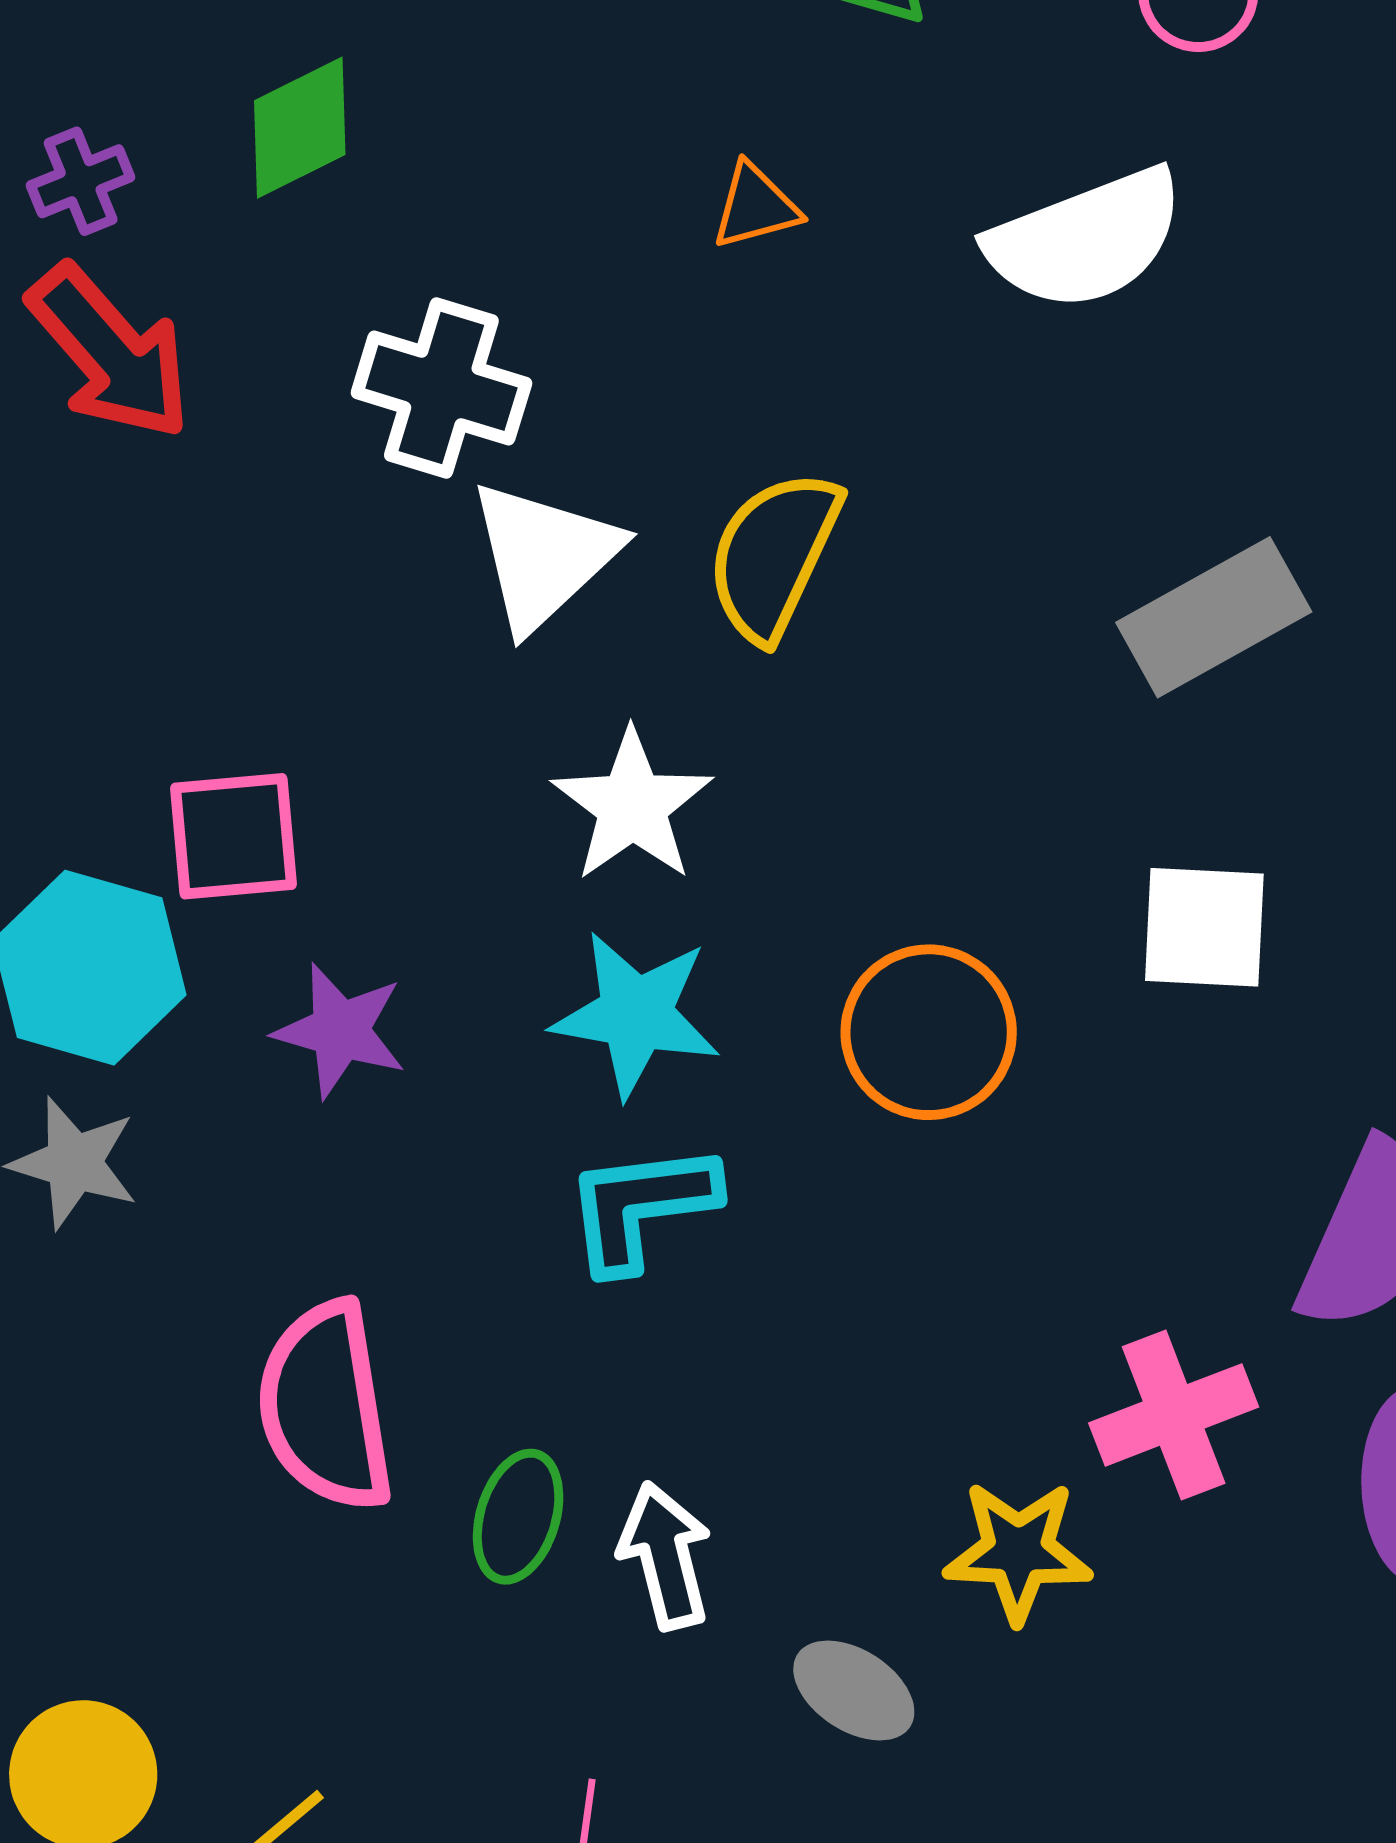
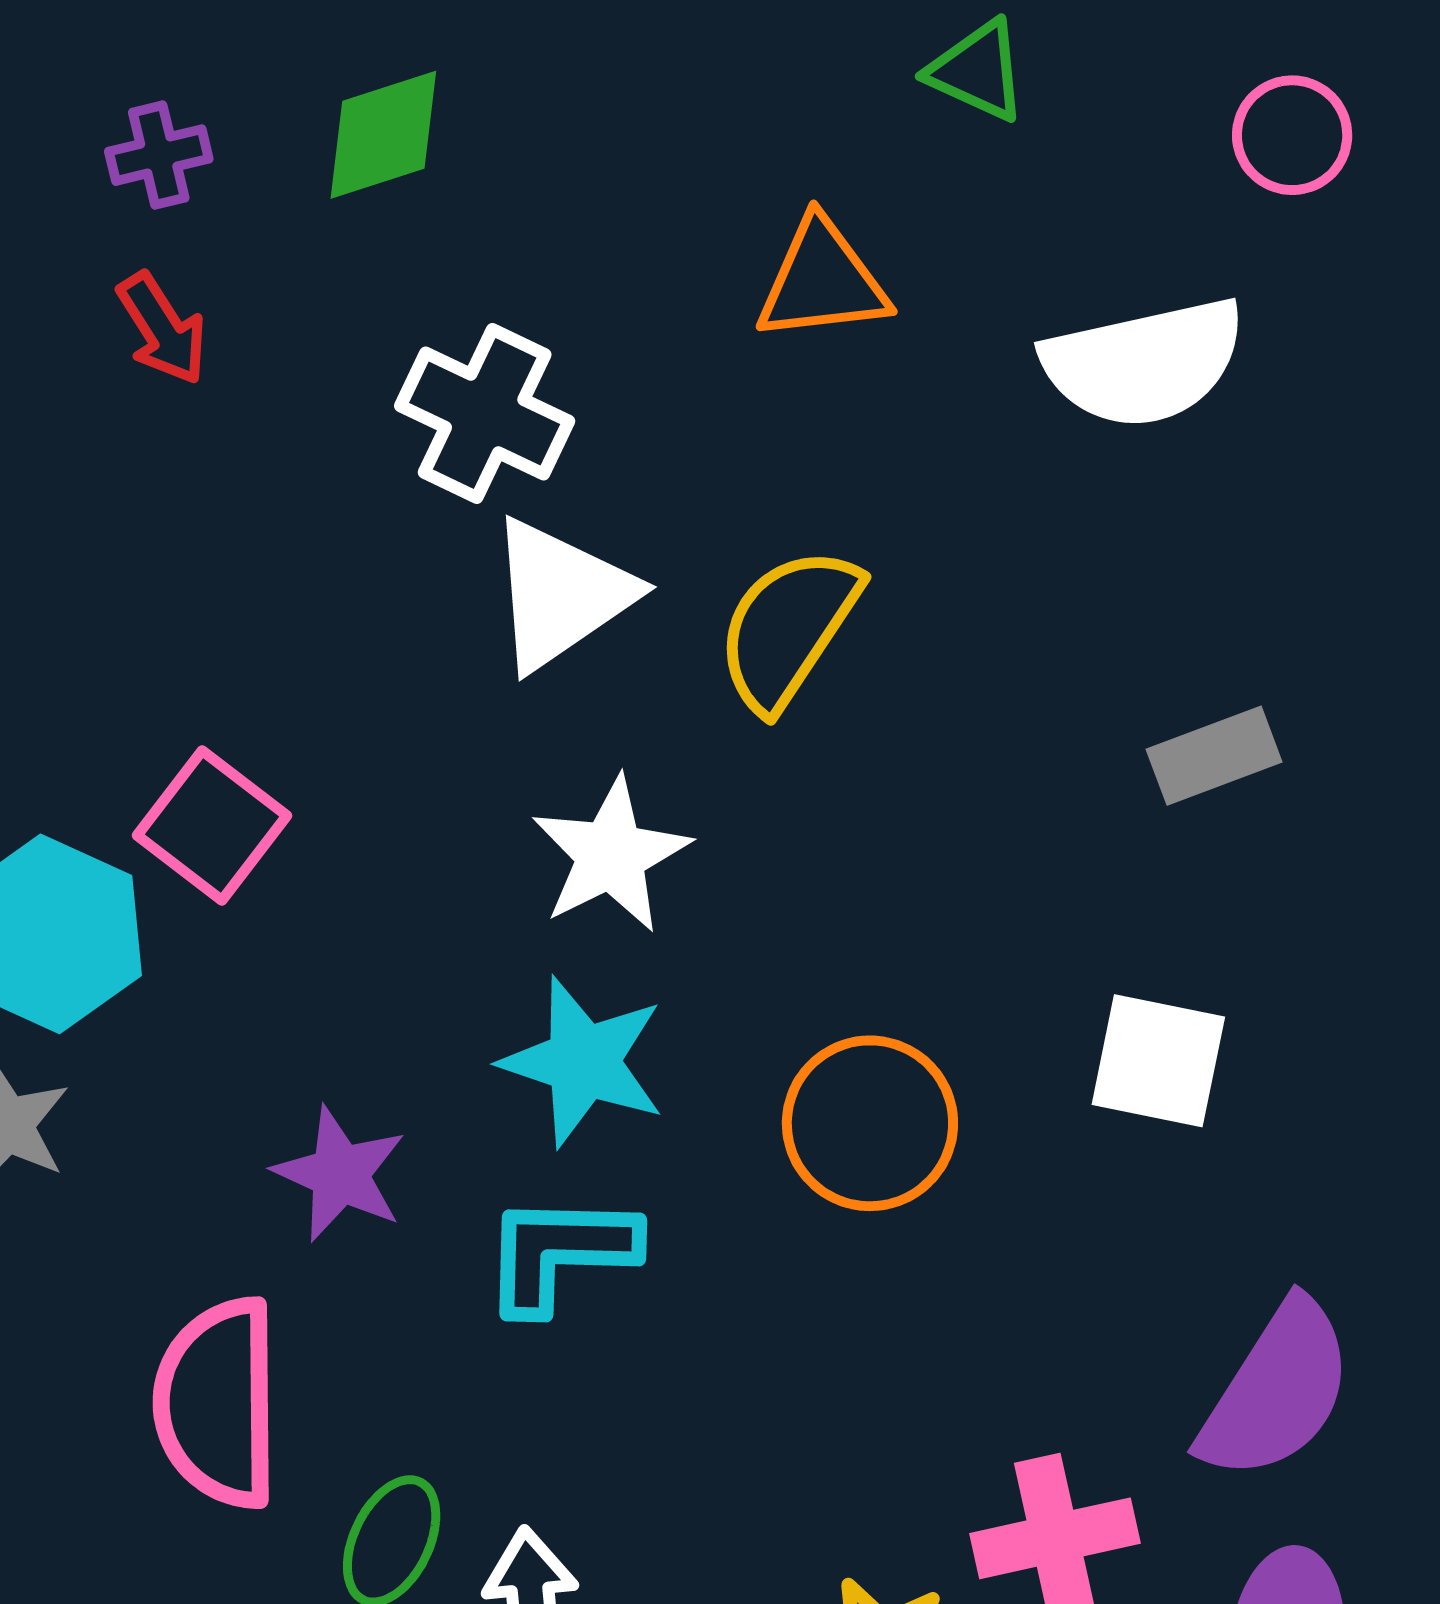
orange triangle: (756, 206) -> (822, 281), size x1.5
red arrow: (110, 352) -> (162, 329), size x0.6
gray rectangle: (1214, 617) -> (1214, 756), size x0.7
pink square: (233, 836) -> (212, 826), turned 34
purple star: (340, 1031) -> (340, 1174), moved

